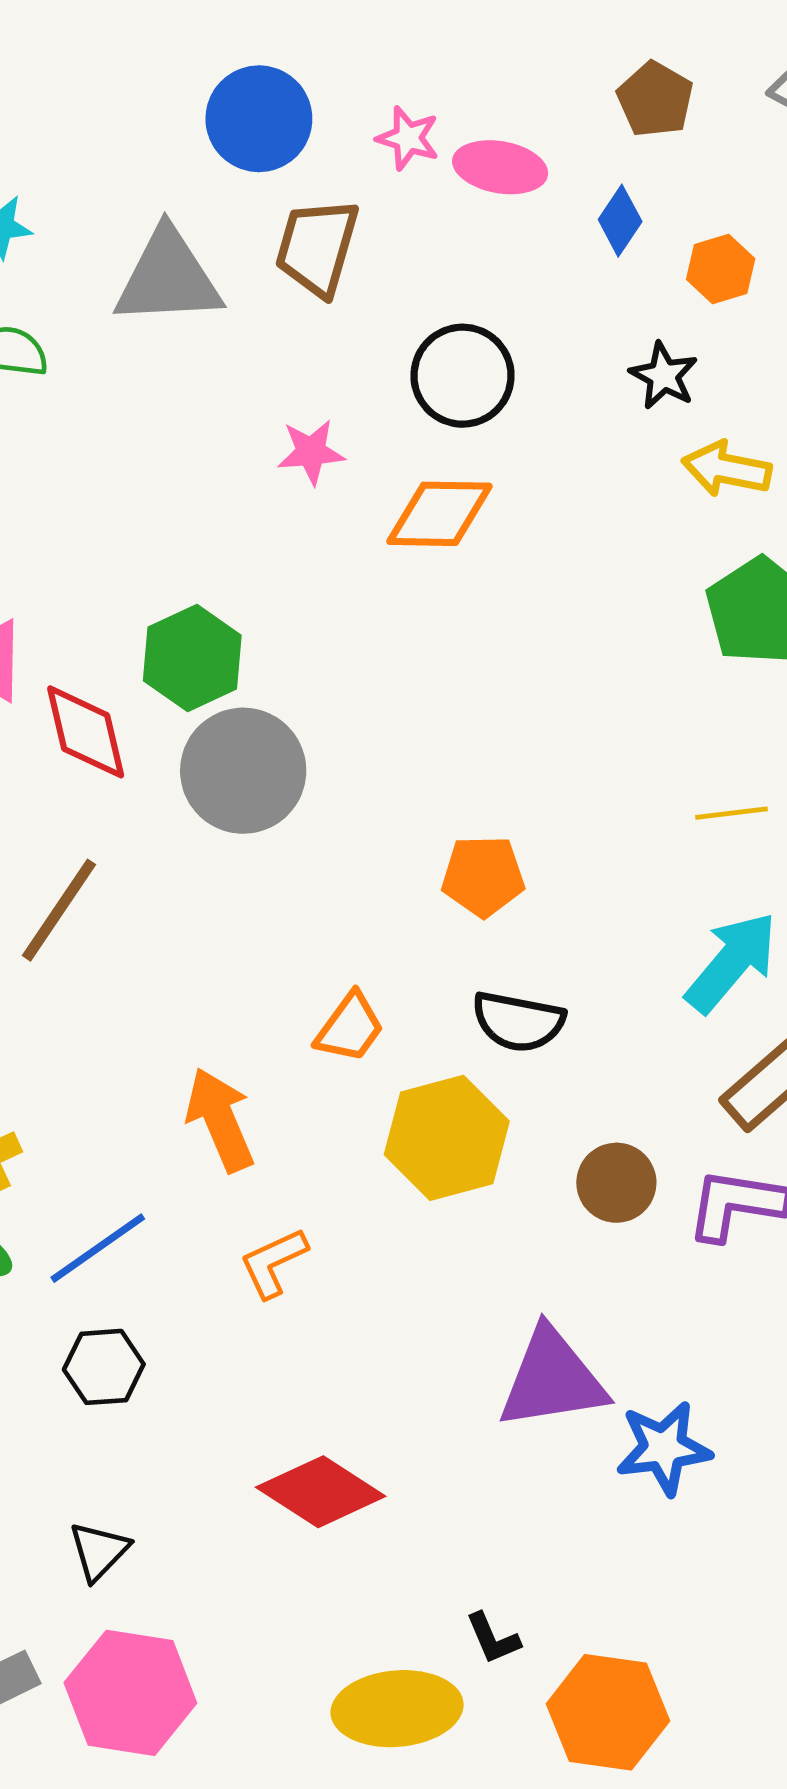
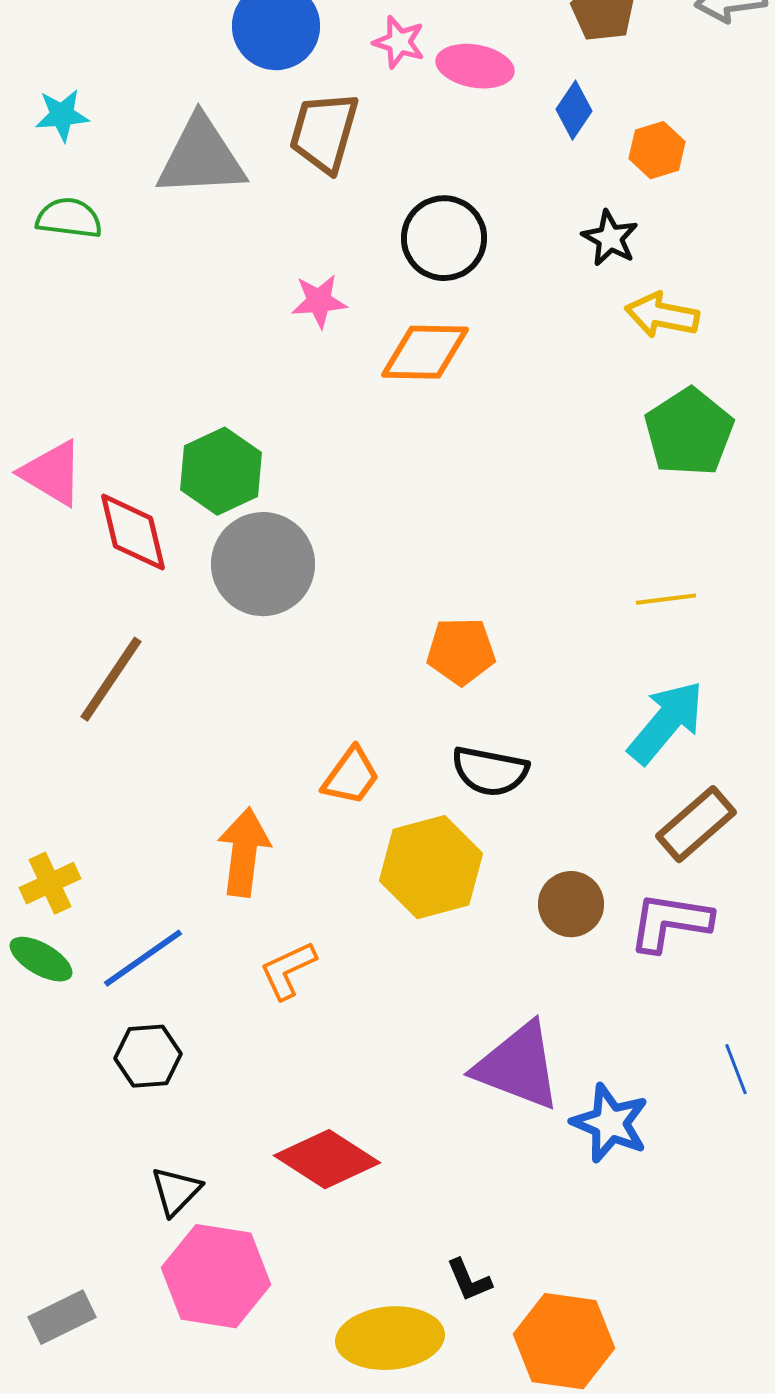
orange arrow: (220, 1120) -> (244, 852), turned 30
purple triangle: (552, 1379) -> (518, 1066), turned 30
blue star: (664, 1448) -> (610, 1123), turned 30
black triangle: (99, 1551) -> (176, 1191), moved
pink hexagon: (130, 1693) -> (216, 1276), moved

